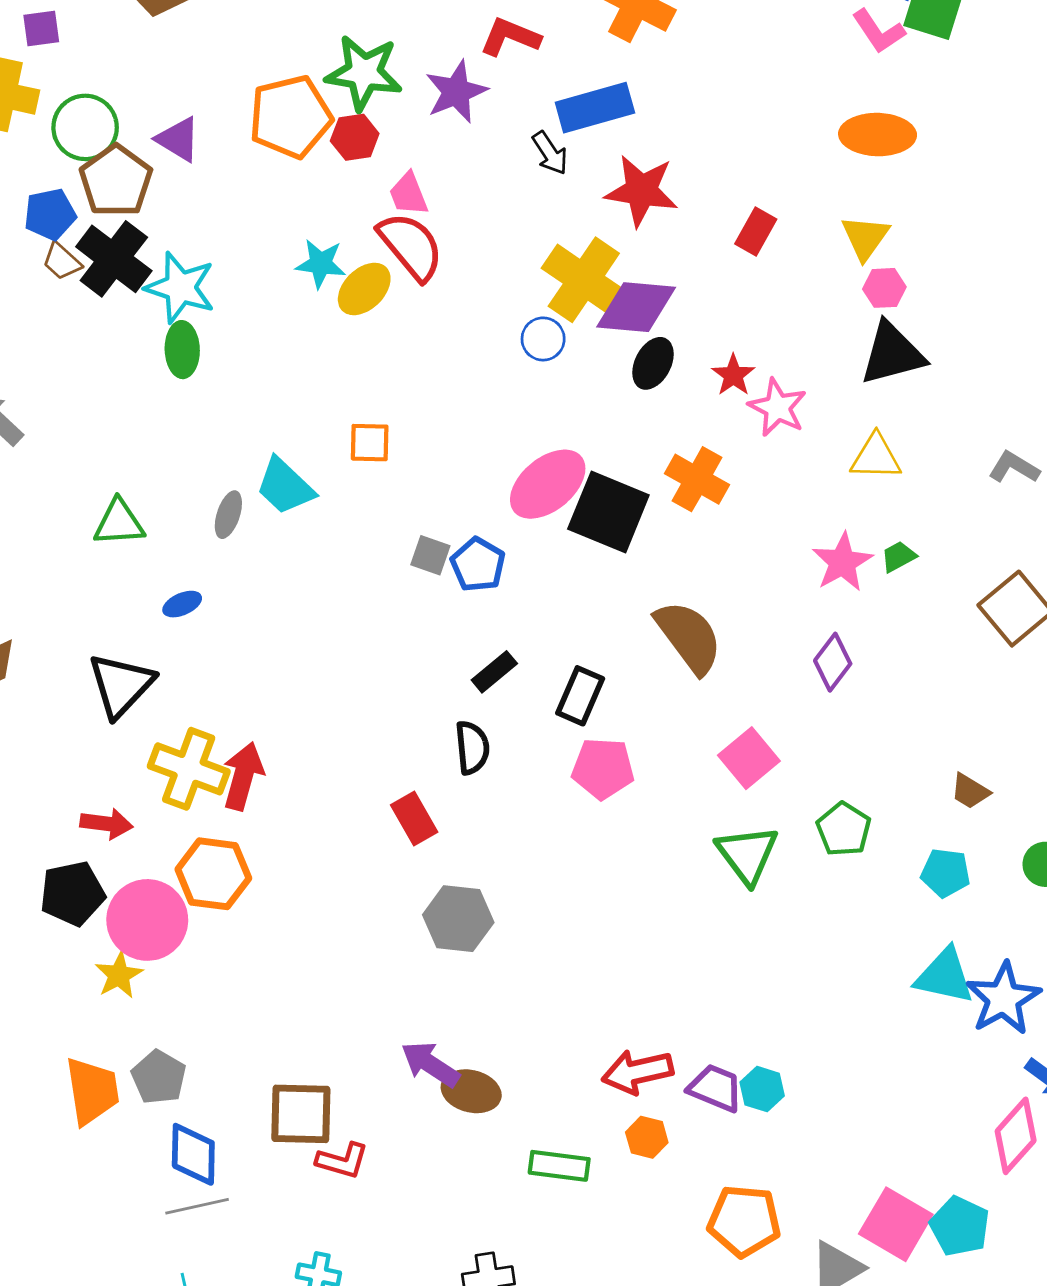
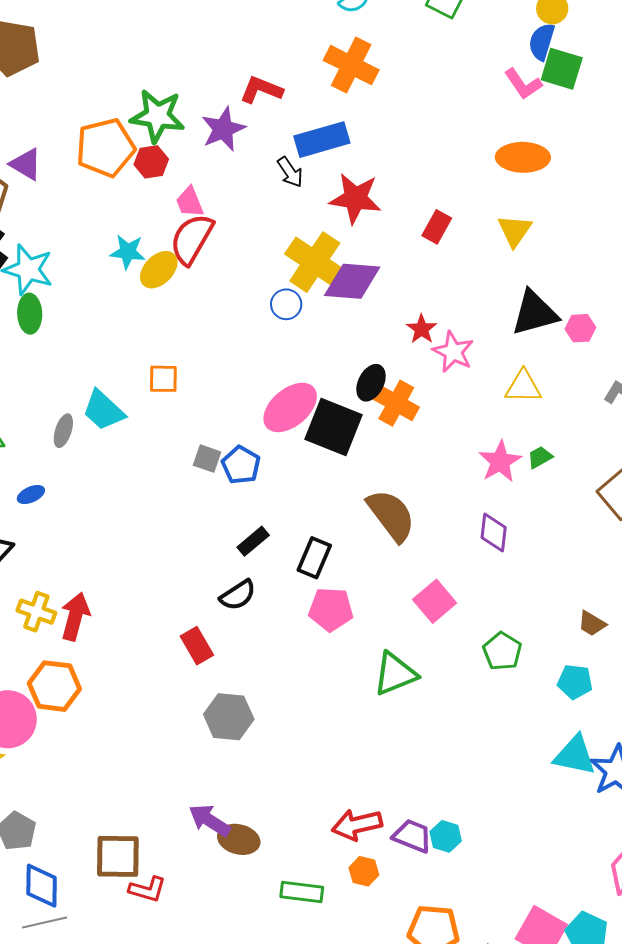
red semicircle: (411, 246) -> (192, 239), turned -110
pink hexagon: (884, 288) -> (580, 328), moved
black ellipse: (653, 363) -> (371, 383), moved
purple diamond: (833, 662) -> (494, 533), turned -30
black semicircle: (472, 748) -> (238, 595), turned 63
yellow cross: (189, 769) -> (36, 612), size x0.7
green triangle: (747, 854) -> (395, 674), moved, turned 45

